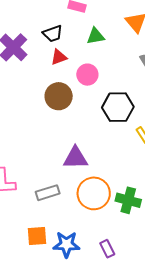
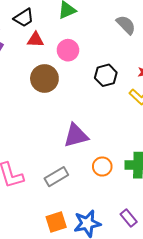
red triangle: (59, 57) -> (35, 40), turned 36
black hexagon: (118, 107) -> (106, 75), size x0.7
orange circle: (94, 193) -> (102, 167), size x0.6

